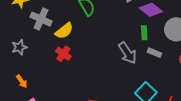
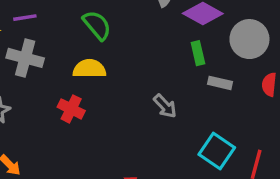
yellow semicircle: (64, 31) -> (89, 69), moved, turned -132
gray arrow: (127, 53) -> (165, 106), moved, size x0.7

